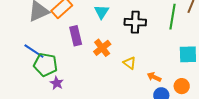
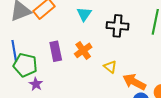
purple rectangle: (76, 36) -> (56, 51), moved
blue line: (34, 51) -> (14, 51), turned 45
orange arrow: (154, 77) -> (134, 82), size x1.6

